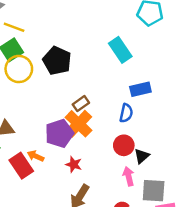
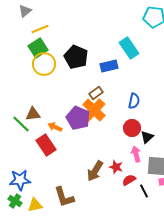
yellow line: (14, 27) -> (40, 29), turned -42
blue rectangle: (140, 89) -> (109, 66), moved
purple pentagon: (59, 133) -> (78, 118), turned -30
orange arrow: (36, 156) -> (55, 127), moved
red star: (74, 164) -> (116, 167), moved

